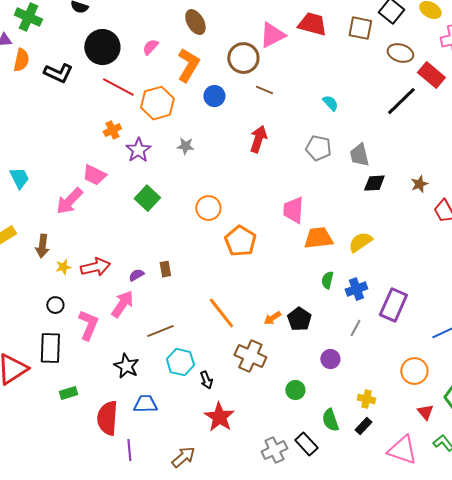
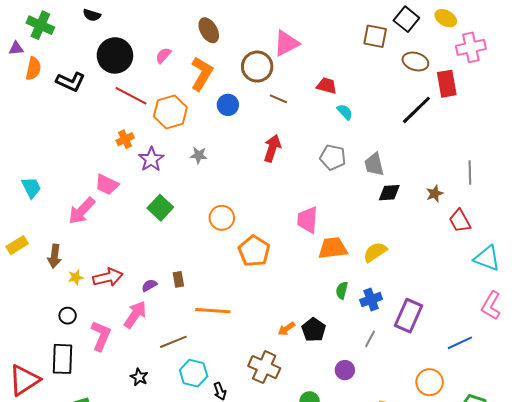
red trapezoid: (312, 24) -> (327, 86), moved, size x0.7
red rectangle: (431, 75) -> (447, 84), turned 40
orange line: (221, 313) -> (213, 311), moved, turned -48
black star: (126, 366) -> (139, 377), size x0.7

